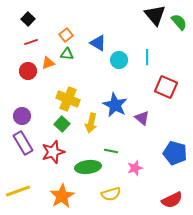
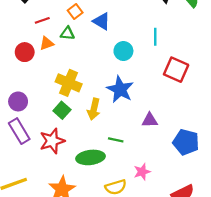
orange square: (66, 35) -> (75, 12), moved
red line: (31, 42) -> (42, 20), moved
cyan circle: (119, 60) -> (123, 51), moved
purple triangle: (142, 118) -> (150, 120), moved, turned -42
pink star: (135, 168) -> (142, 172), moved

